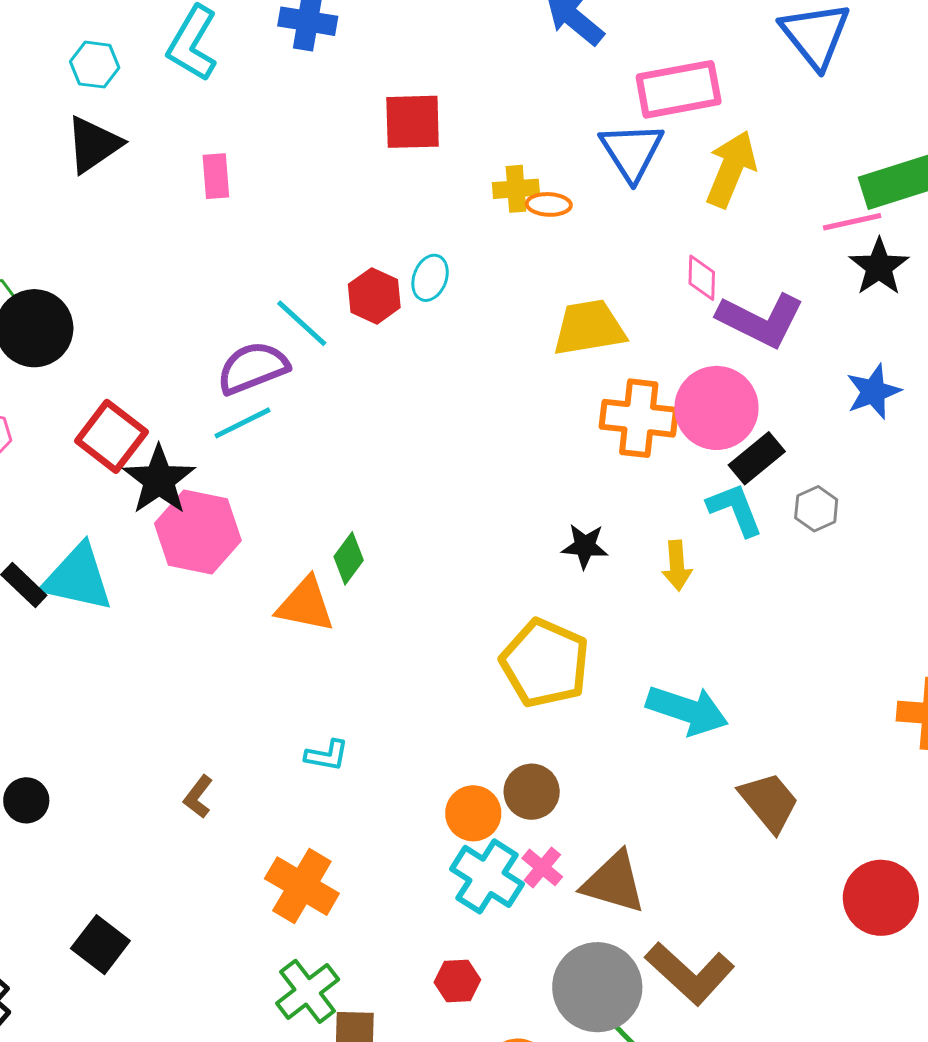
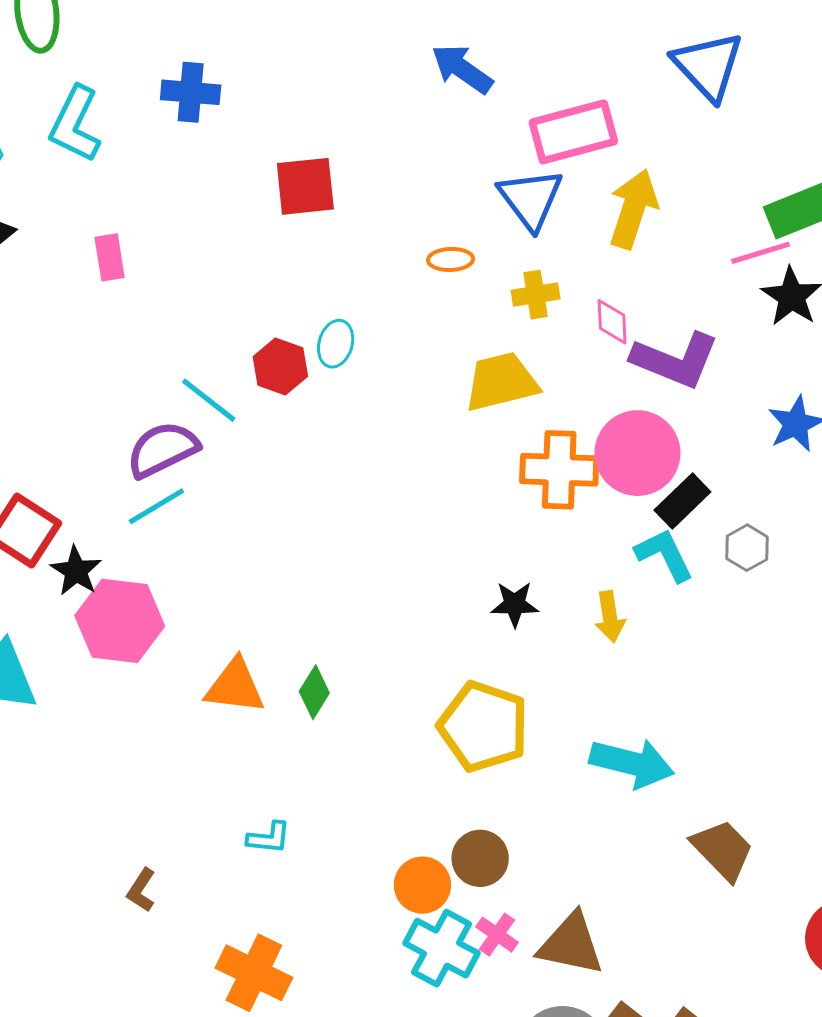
yellow cross: (516, 189) -> (536, 295), moved
black star: (159, 480) -> (76, 571), size x0.7
green diamond: (349, 558) -> (314, 692), moved

